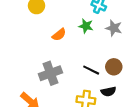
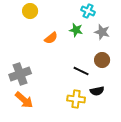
brown circle: (114, 67) -> (102, 60), moved
gray cross: (50, 73) -> (20, 74), moved

